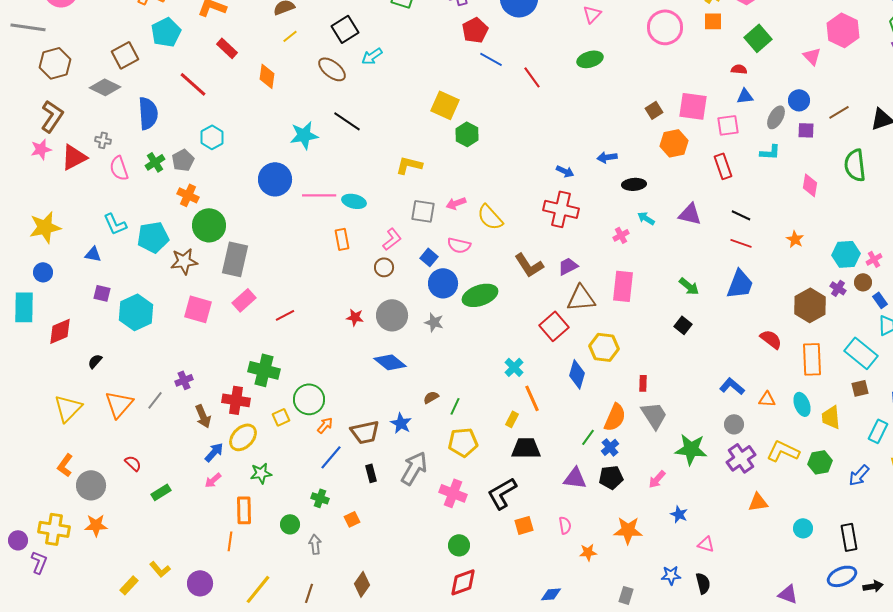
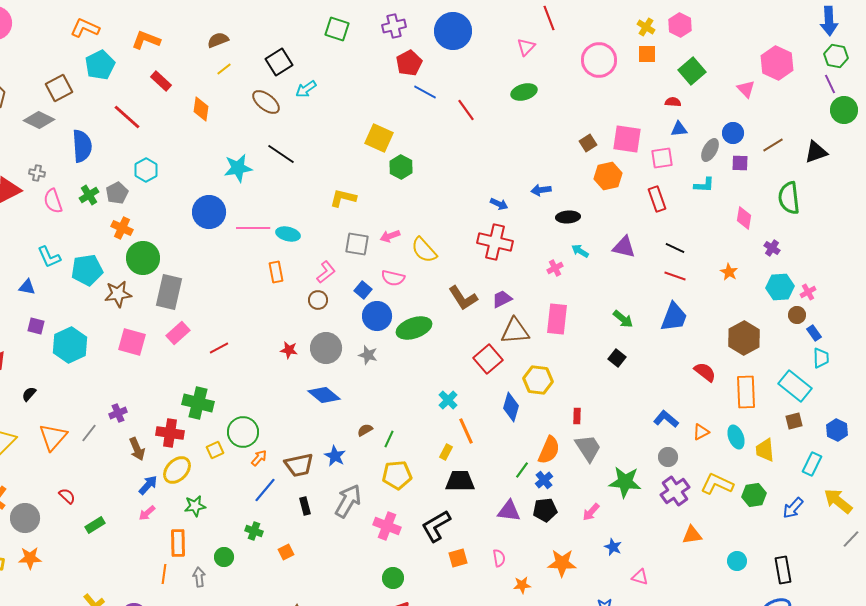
purple cross: (838, 288) -> (772, 248), moved
orange triangle: (767, 399) -> (701, 432), turned -30
gray arrow: (315, 544) -> (199, 577), moved

